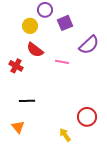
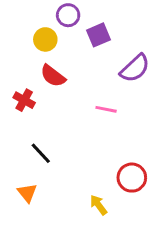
pink line: (62, 62) -> (106, 109), moved
black line: (27, 101) -> (41, 153), turned 49

